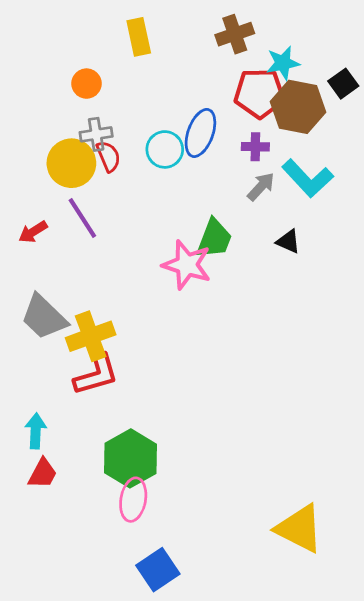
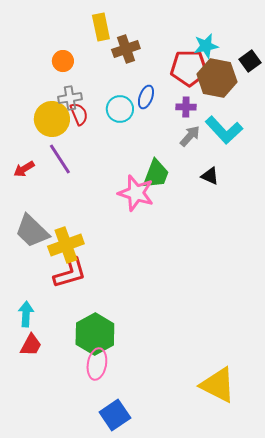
brown cross: (235, 34) -> (126, 49), moved
blue ellipse: (200, 133) -> (146, 97), size x0.7

